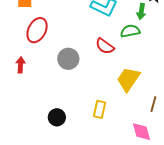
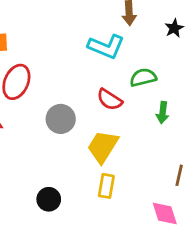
green arrow: (141, 12) -> (163, 113), moved
yellow trapezoid: (128, 79) -> (103, 147), moved

